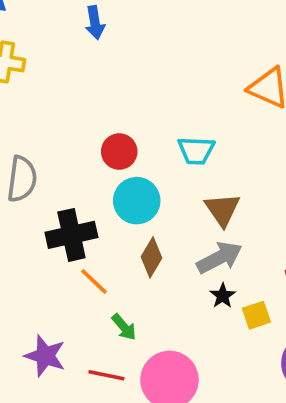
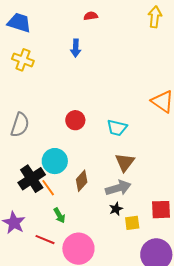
cyan circle: (137, 201) -> (55, 161), moved
black cross: (71, 235) -> (32, 179), moved, turned -32

